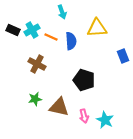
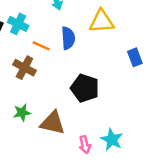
cyan cross: (32, 30) -> (18, 24), turned -35
orange line: (51, 37) -> (41, 46), moved
pink arrow: (84, 116) -> (85, 145), moved

